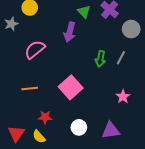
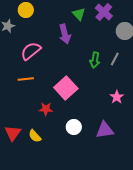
purple arrow: (70, 32) -> (65, 34), turned -30
orange line: (30, 88) -> (26, 79), moved
red star: (45, 117) -> (46, 109), moved

